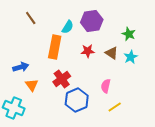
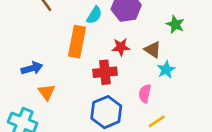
cyan star: (131, 57) -> (166, 70), moved
red cross: (62, 79) -> (105, 72), moved, turned 30

